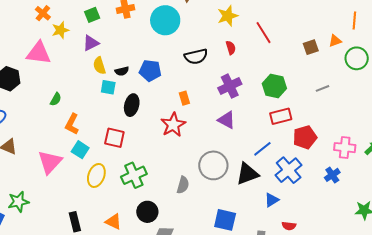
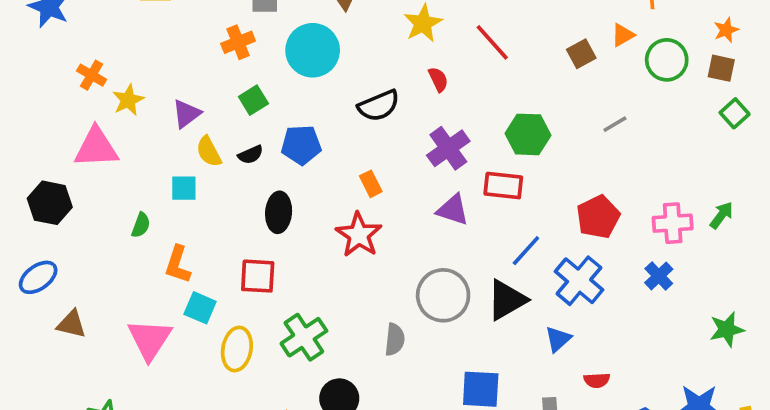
green square: (92, 15) -> (253, 100), moved
cyan square: (108, 87) -> (184, 188), moved
red rectangle: (281, 116) -> (503, 186), moved, turned 30

